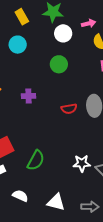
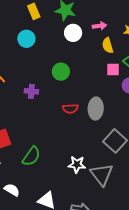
green circle: (59, 64) -> (61, 72), moved

